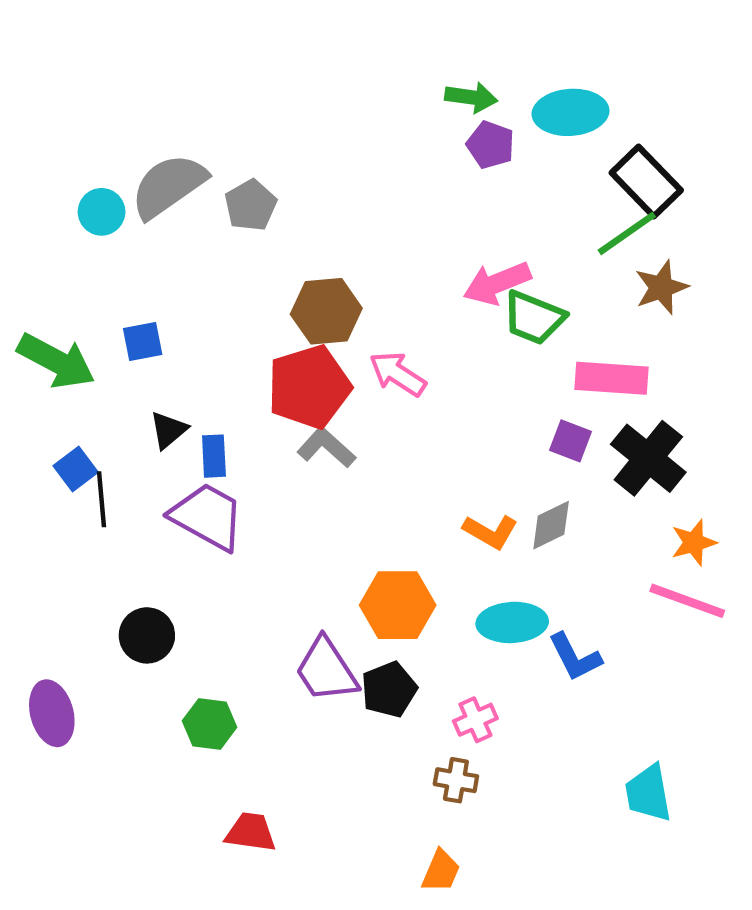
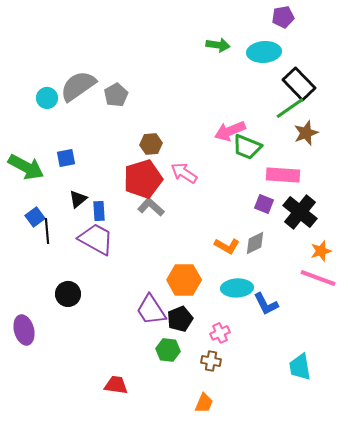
purple pentagon: (491, 145) -> (283, 17), moved, turned -30
brown hexagon: (326, 311) -> (151, 144), size x0.7
green hexagon: (210, 724) -> (168, 350), moved

